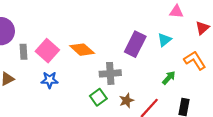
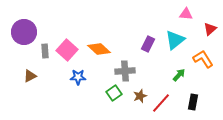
cyan triangle: (164, 40) -> (175, 40), size x1.5
purple rectangle: (135, 44) -> (148, 44), size x0.7
blue star: (50, 80) -> (78, 77), moved

